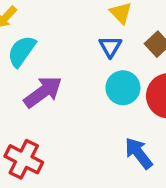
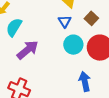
blue arrow: (139, 153) -> (85, 81), turned 30

